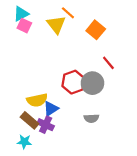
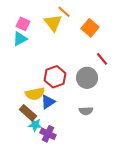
cyan triangle: (21, 14) -> (20, 39), moved
red hexagon: (73, 82) -> (55, 77), moved
purple cross: (46, 125) -> (48, 134), moved
cyan star: (24, 142) -> (35, 125), moved

